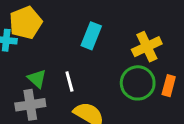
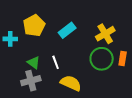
yellow pentagon: (26, 23) -> (34, 26), moved
cyan rectangle: (91, 36) -> (67, 30), turned 36

